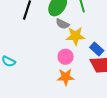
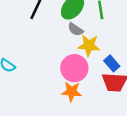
pink circle: (66, 57) -> (74, 68), size x1.5

